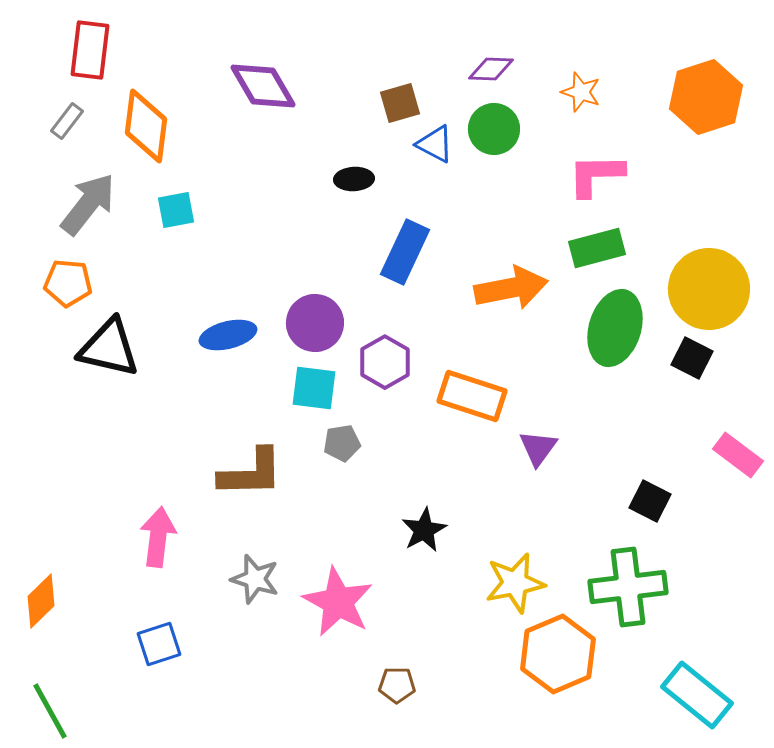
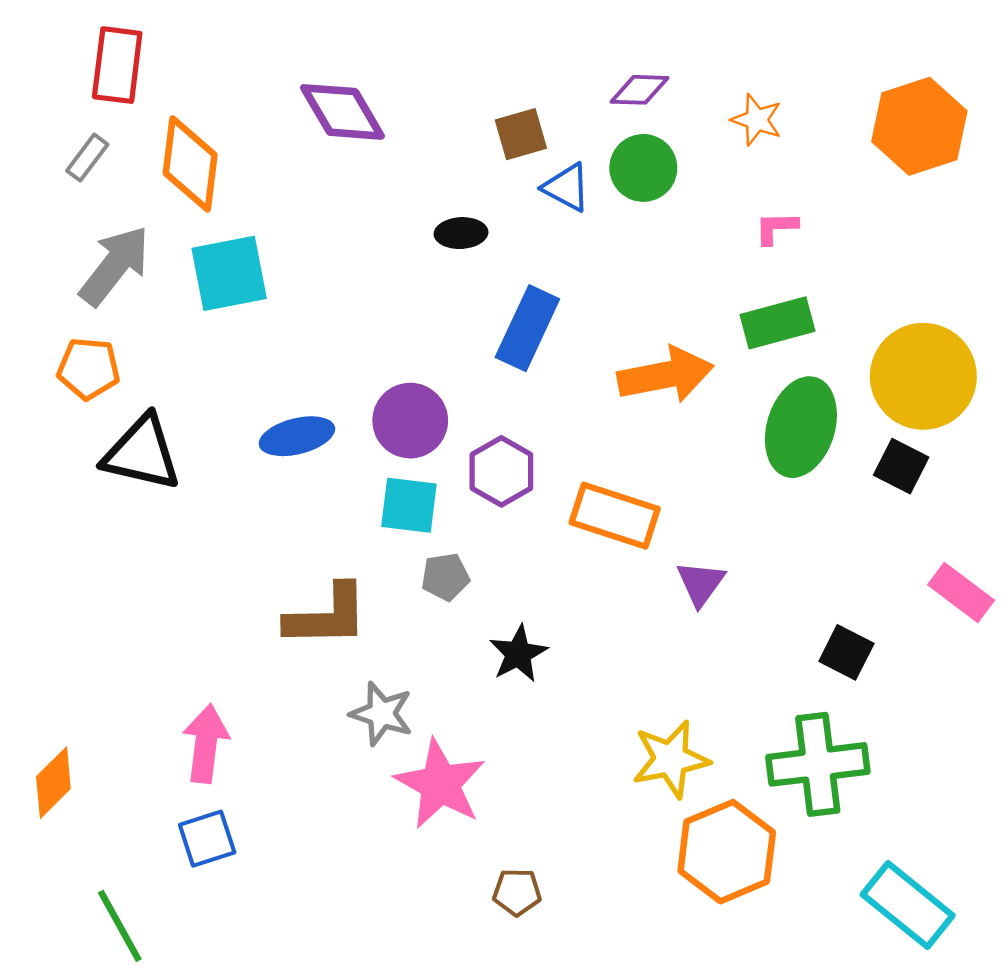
pink L-shape: (596, 175) -> (776, 228), size x0.6
cyan square: (176, 210) -> (229, 273), size x1.6
black star: (424, 530) -> (518, 654), moved
pink arrow: (158, 537) -> (206, 744), moved
gray star: (255, 579) -> (382, 714), moved
green line: (50, 711) -> (120, 926), moved

